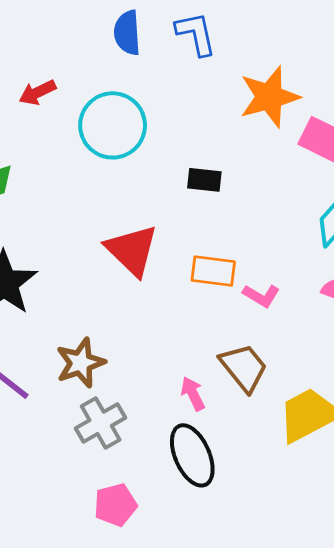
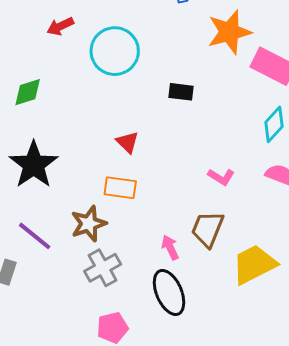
red triangle: (132, 250) -> (127, 142), size x0.6
orange rectangle: (213, 271) -> (120, 188), moved
brown trapezoid: (244, 368) -> (208, 229), turned -120

